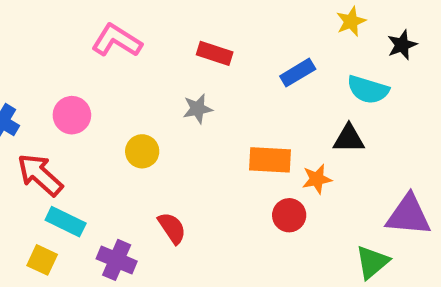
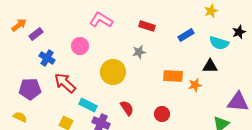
black star: (402, 45) -> (239, 32), moved
pink circle: (72, 115) -> (80, 46), moved
yellow circle: (142, 151) -> (113, 72), size x1.6
red circle: (289, 215) -> (162, 114), moved
cyan rectangle: (66, 222) -> (88, 105), moved

